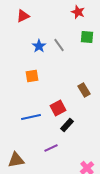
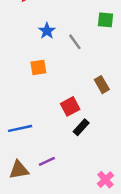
gray line: (59, 45) -> (75, 42), moved
blue line: (31, 117) -> (20, 128), moved
purple line: (51, 148) -> (47, 161), moved

